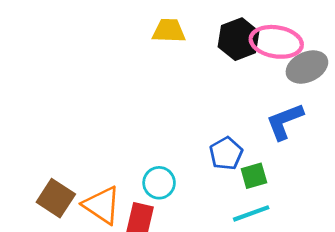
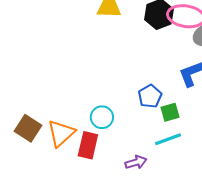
orange triangle: (102, 205) -> (61, 133), turned 44

